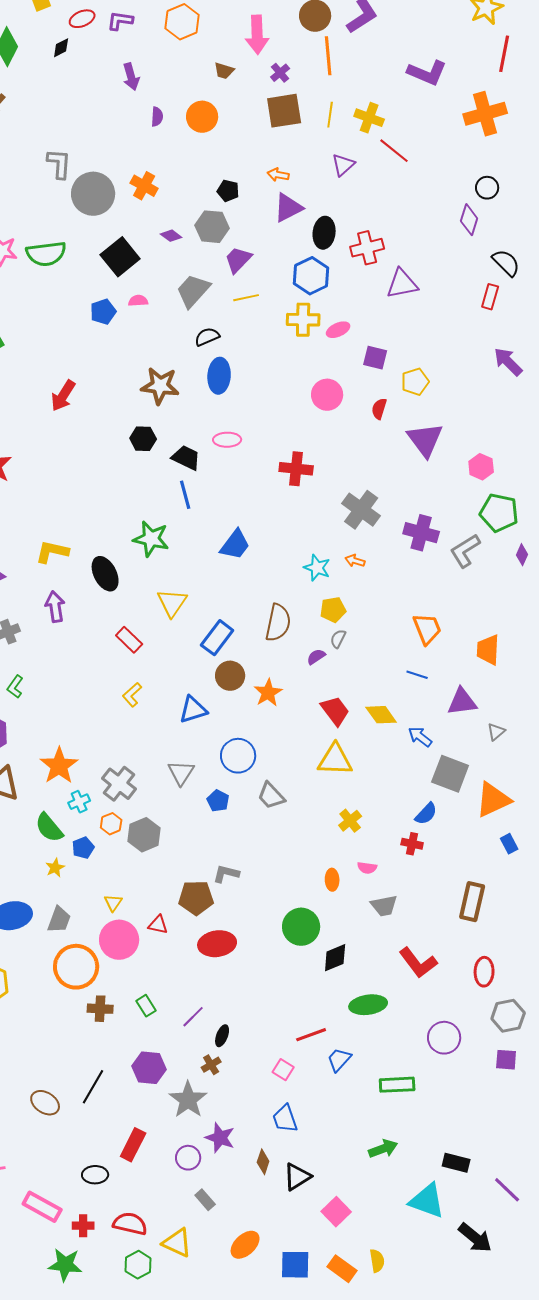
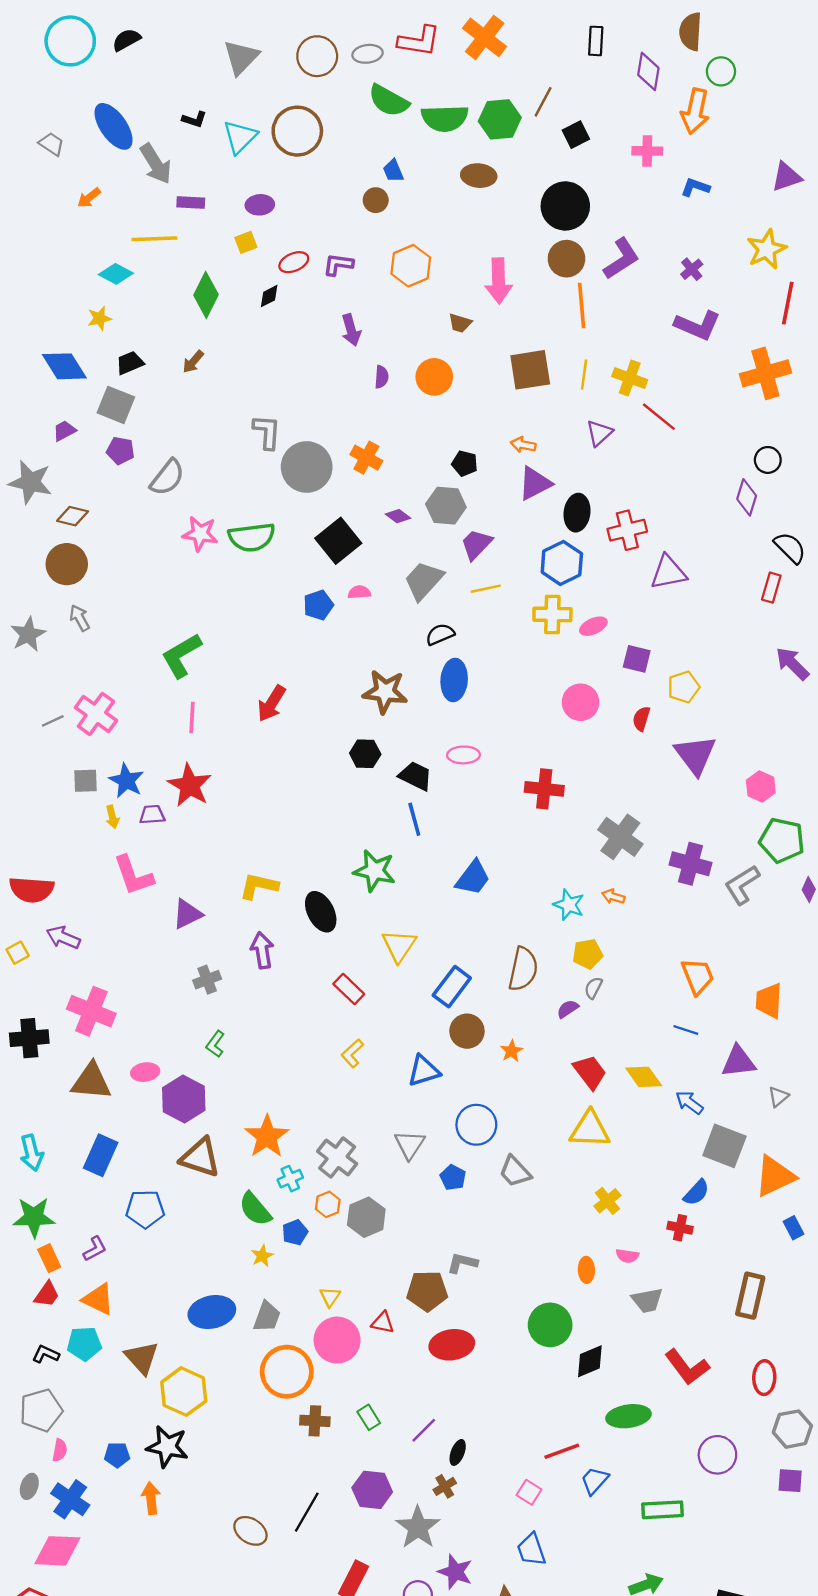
purple cross: (280, 73) -> (692, 269), moved
orange star: (268, 693) -> (511, 1051), size x0.7

